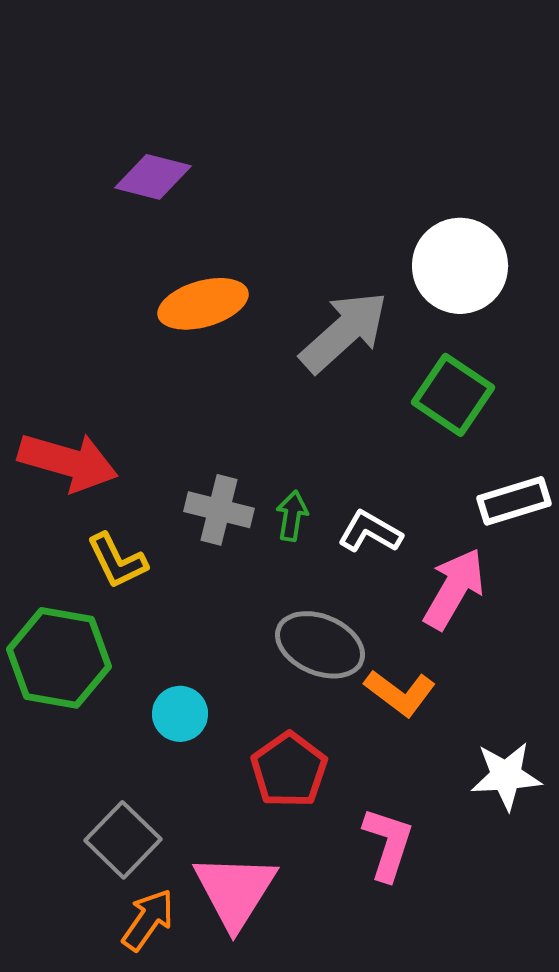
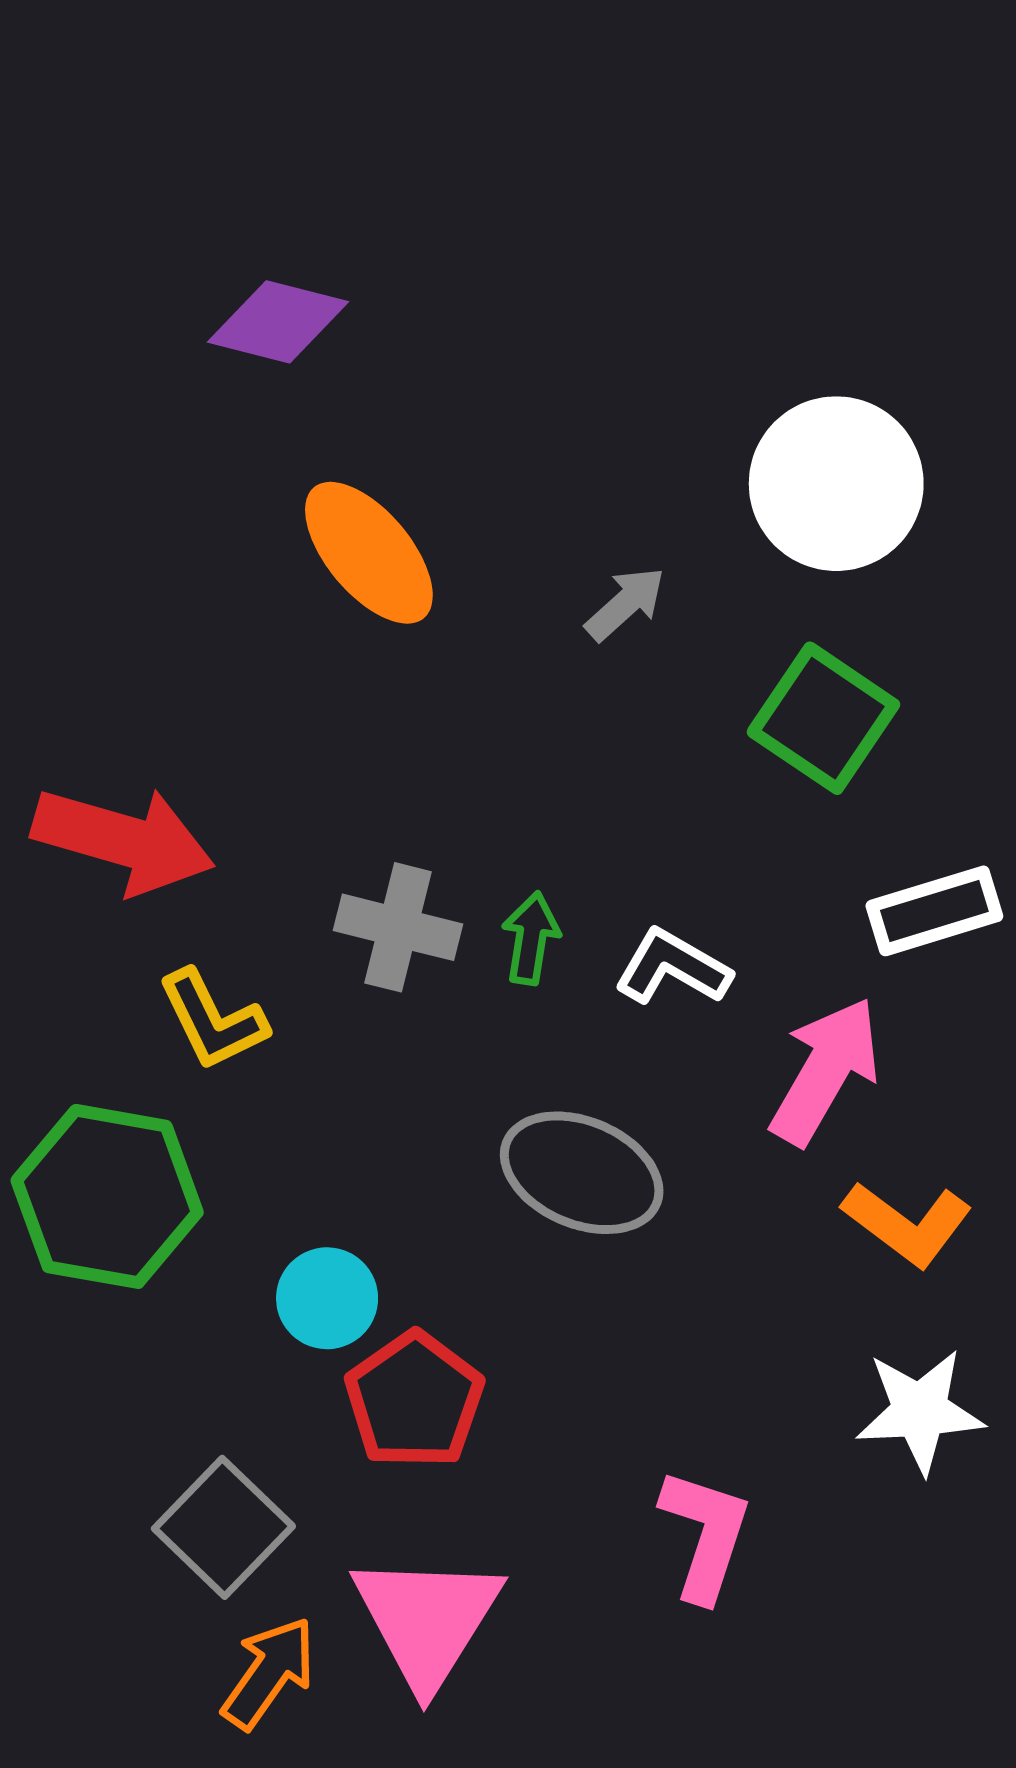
orange ellipse: (203, 304) -> (369, 553), turned 66
gray arrow: (344, 332) -> (625, 604), size x0.5
orange L-shape: (400, 693) -> (907, 1224), moved
red pentagon: (289, 770) -> (414, 1400), moved

